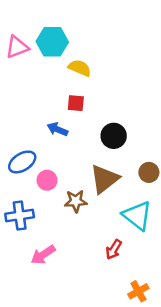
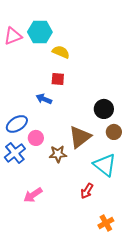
black circle: (114, 136) -> (104, 109), moved
blue cross: (20, 216) -> (15, 153), moved, turned -30

